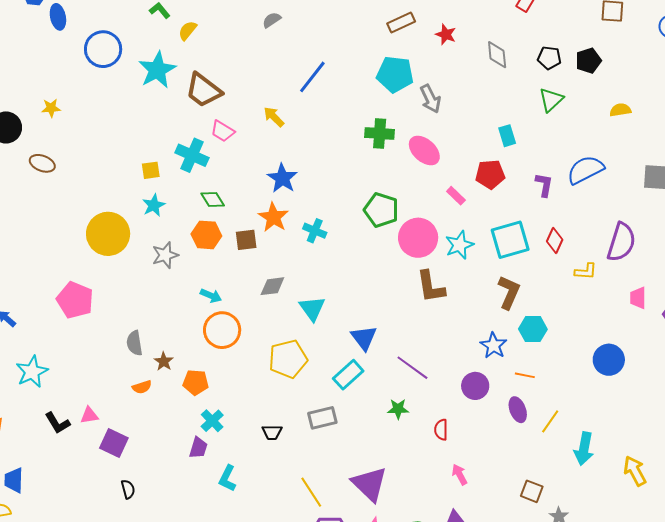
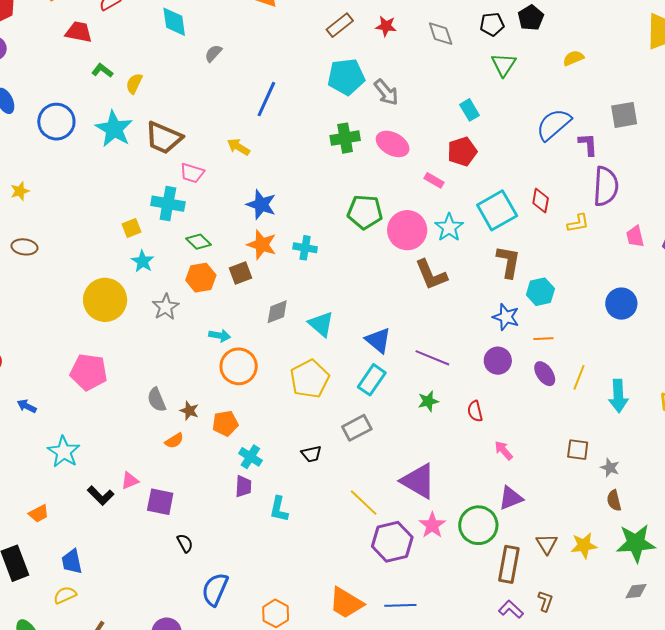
purple L-shape: (544, 185) -> (588, 144), moved

